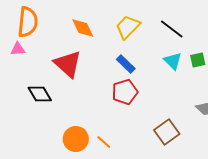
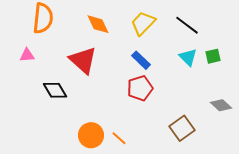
pink triangle: (18, 49) -> (27, 55), moved

